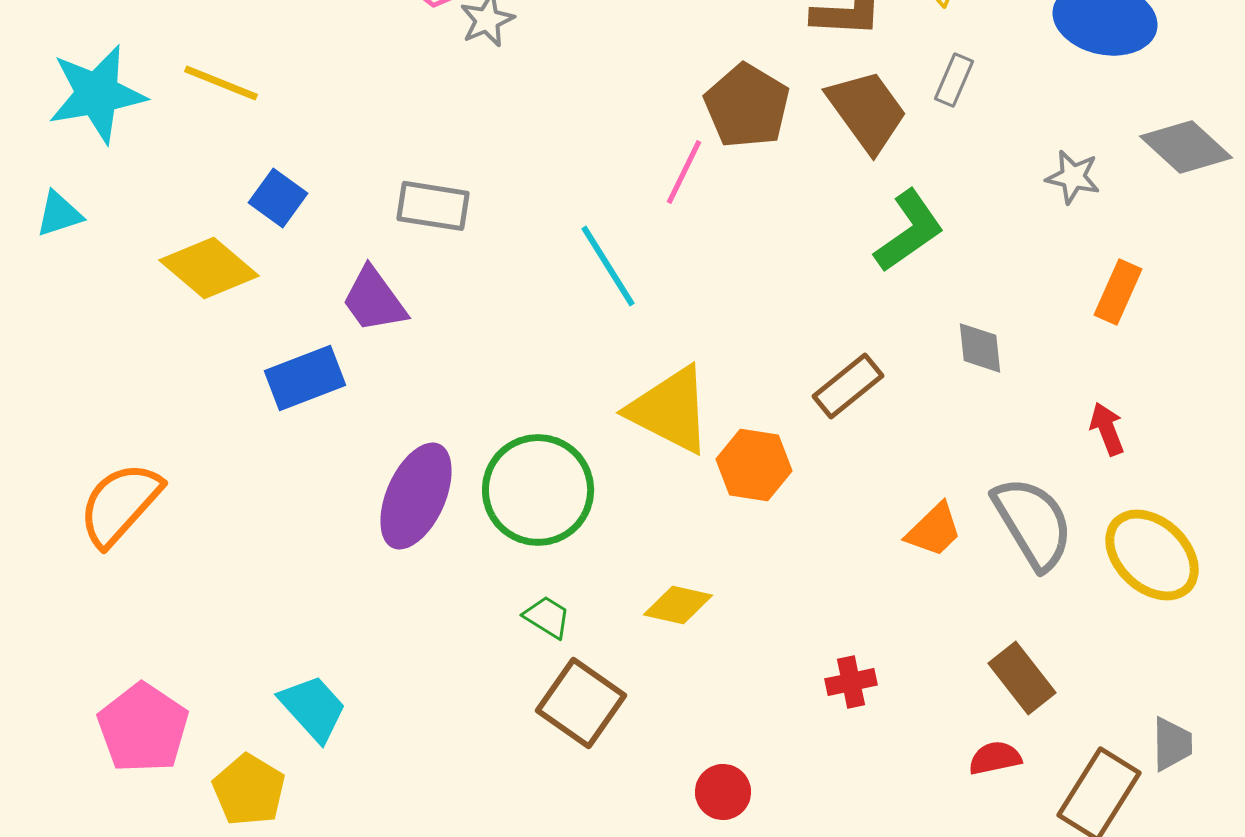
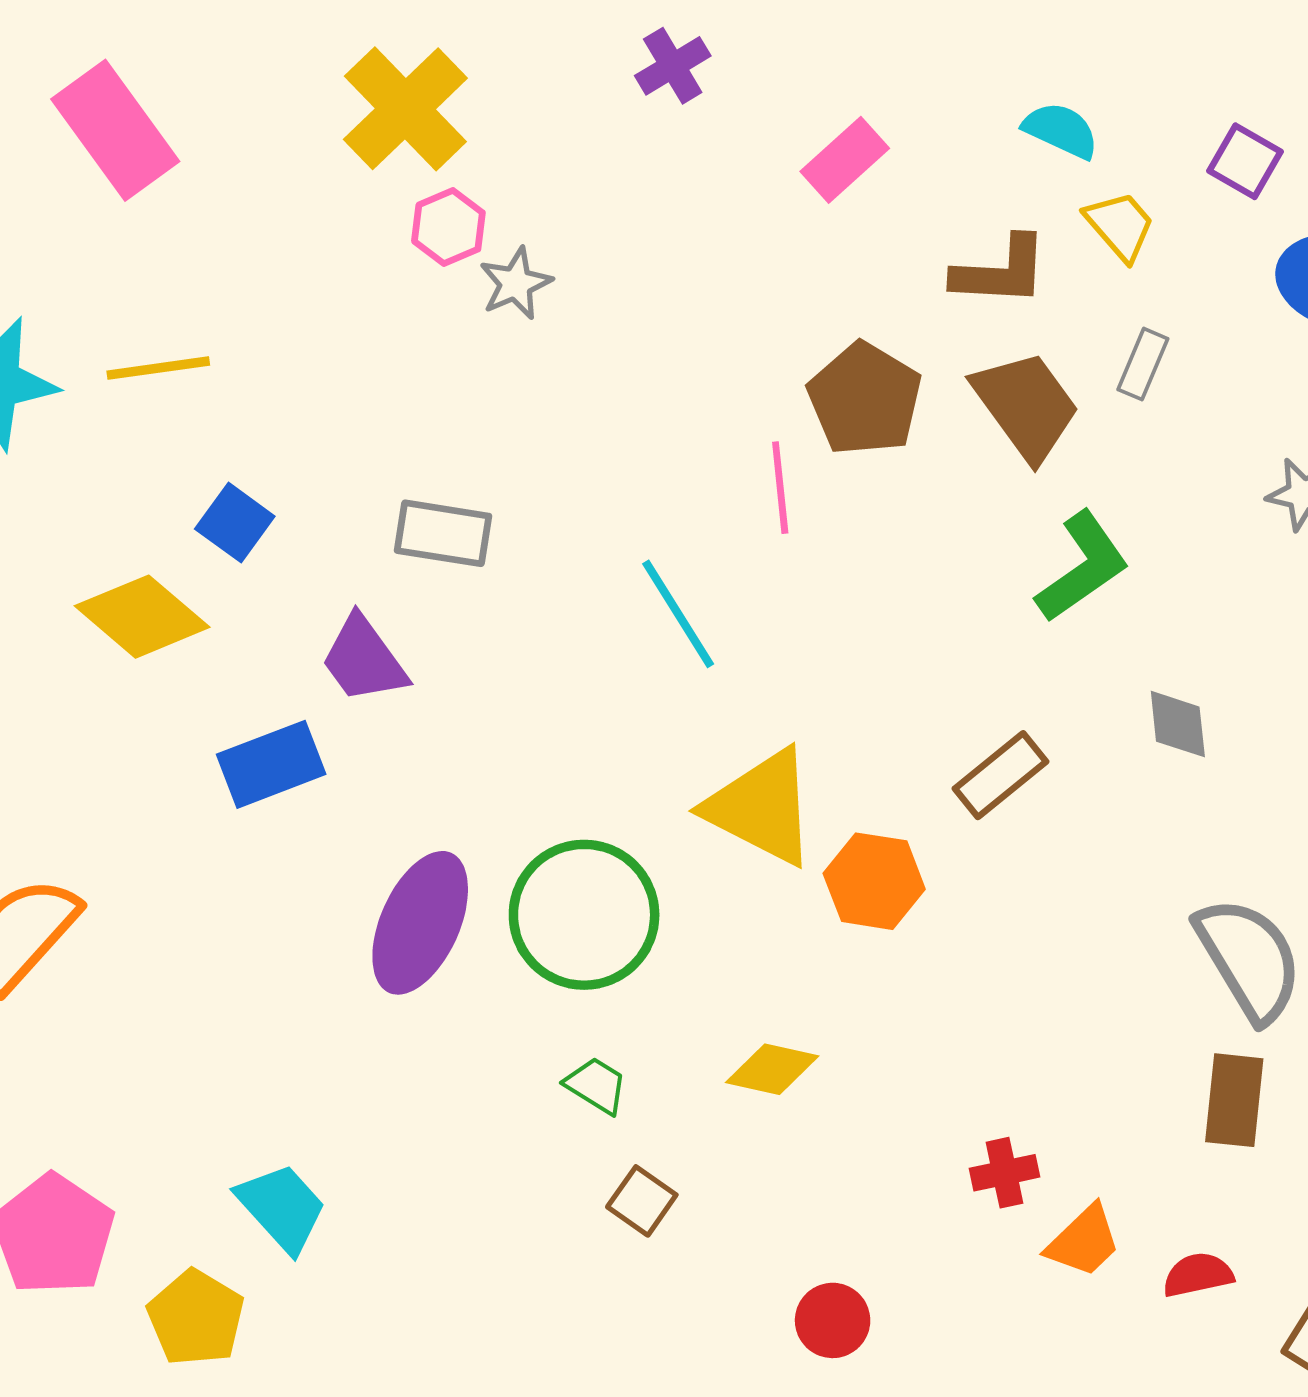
yellow line: (221, 83) -> (158, 368), turned -30
pink line: (684, 172) -> (780, 488), turned -32
orange trapezoid: (934, 530) -> (1084, 1241), moved
brown rectangle: (1022, 678) -> (1234, 1100), moved, turned 44
brown square: (581, 703) -> (642, 1201), size x0.6

